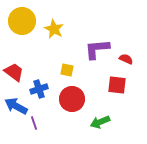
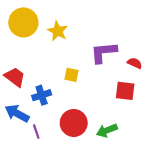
red circle: (72, 99) -> (74, 123), moved

